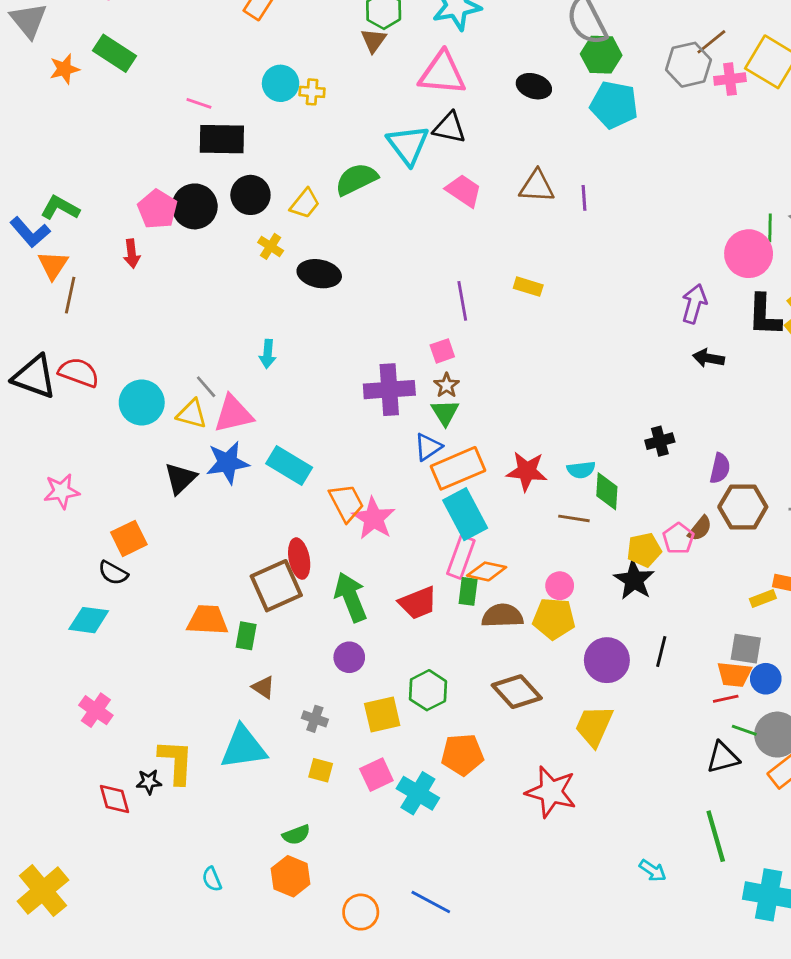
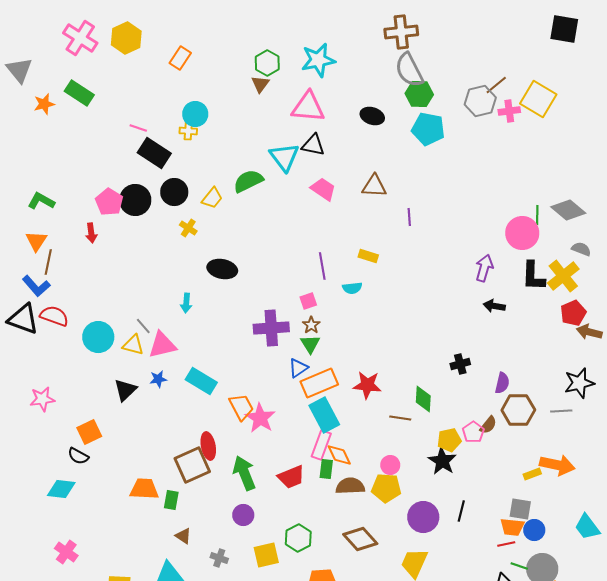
yellow cross: (312, 92) -> (188, 131), moved
black rectangle: (222, 139) -> (154, 153), turned 32
purple line: (584, 198) -> (409, 217), moved
blue L-shape: (30, 232) -> (36, 286), moved
black ellipse: (319, 274) -> (222, 269), moved
blue star: (228, 463) -> (158, 379), size x0.6
cyan semicircle: (581, 470) -> (352, 288), moved
orange diamond: (487, 571) -> (339, 455), turned 52

